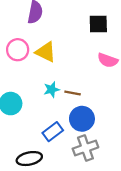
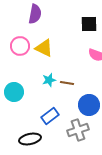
blue circle: (82, 119) -> (89, 105), moved

